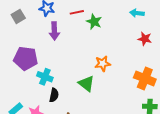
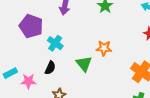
cyan cross: (45, 77) -> (55, 43), moved

